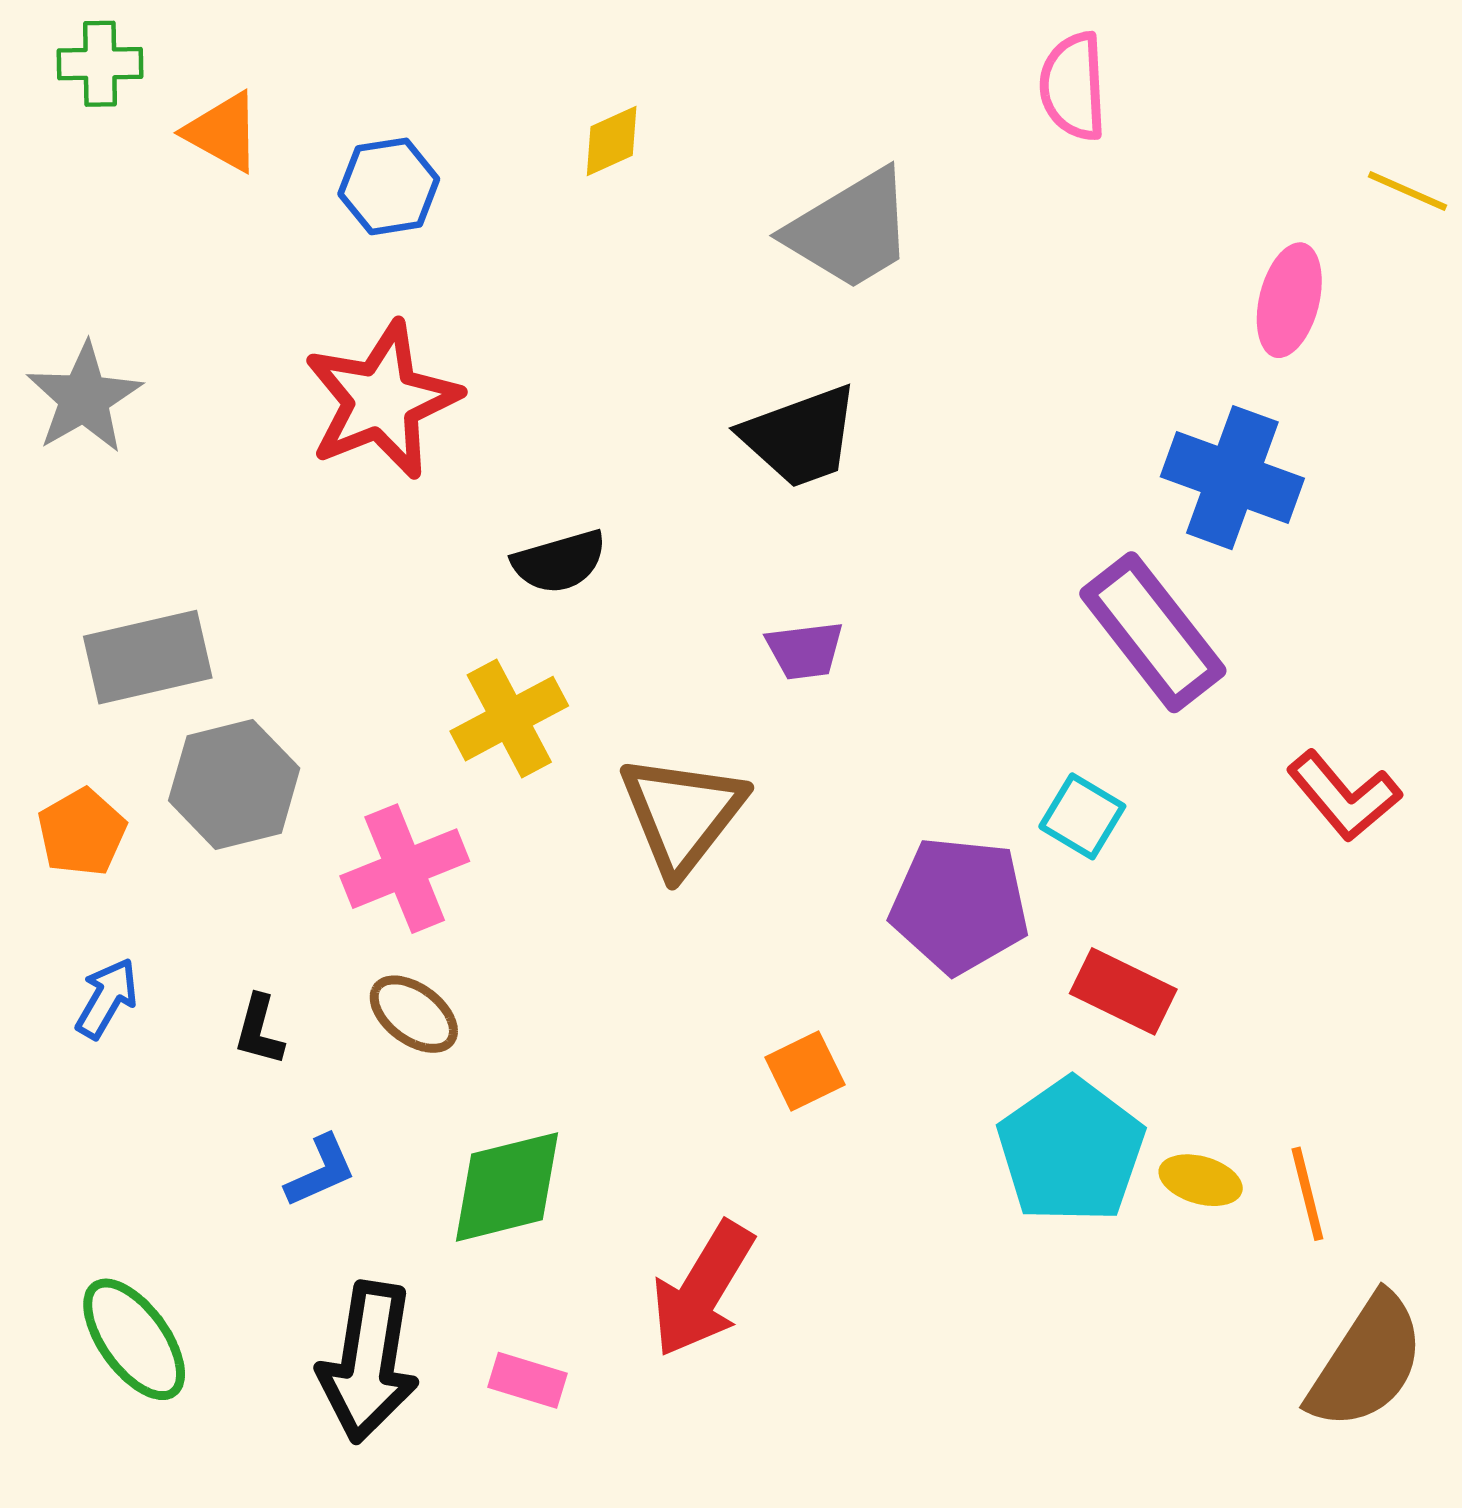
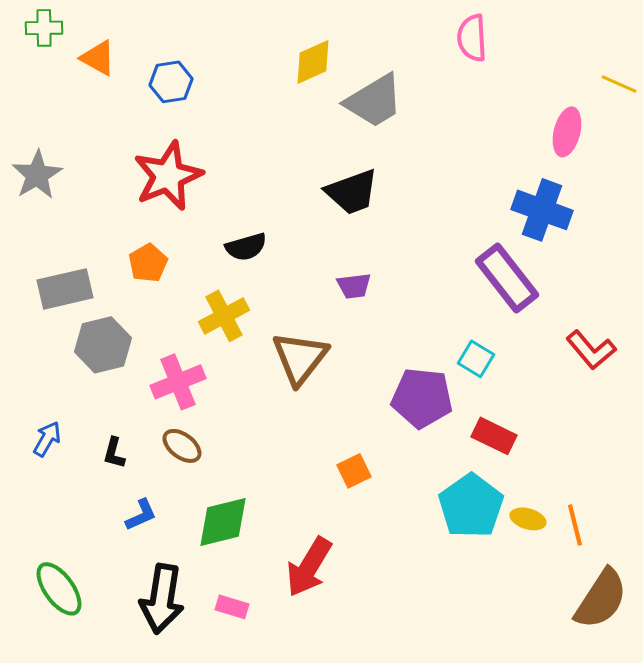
yellow diamond: (612, 141) -> (313, 62), moved, size x1.4
orange pentagon: (82, 832) -> (148, 263), moved

